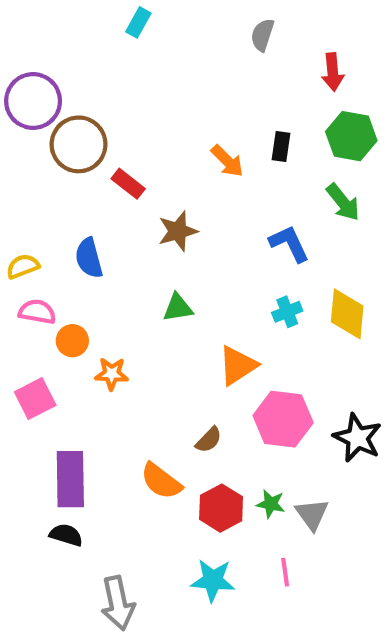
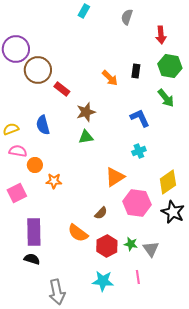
cyan rectangle: (138, 22) -> (84, 11), moved
green triangle: (178, 308) -> (86, 137), moved
yellow diamond: (347, 314) -> (168, 182), moved, turned 50

